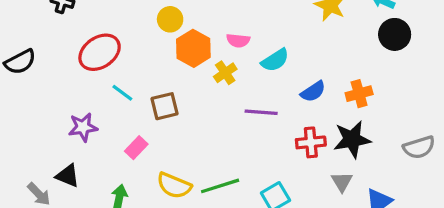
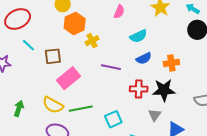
pink semicircle: (238, 40) -> (119, 12), moved, turned -80
cyan semicircle: (275, 60) -> (138, 36), moved
pink rectangle: (136, 148) -> (68, 78), moved, size x1.6

